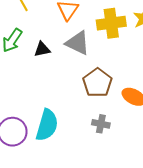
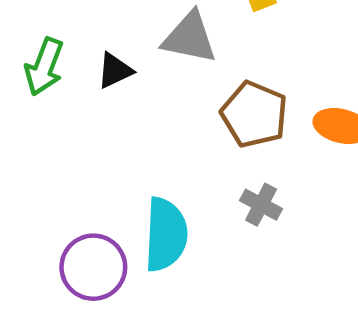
gray cross: (101, 124) -> (261, 205), moved, turned 30

